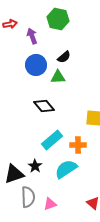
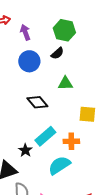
green hexagon: (58, 19) -> (64, 30), moved
green triangle: (58, 77) -> (65, 83), moved
black star: (35, 166) -> (25, 150), moved

